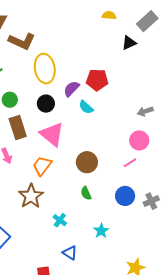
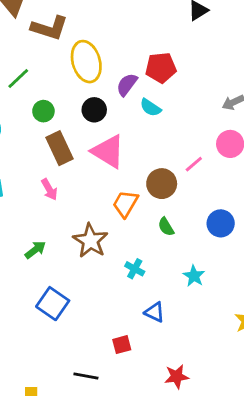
pink line: (130, 163) -> (194, 164), moved
orange trapezoid: (42, 166) -> (125, 204), moved

